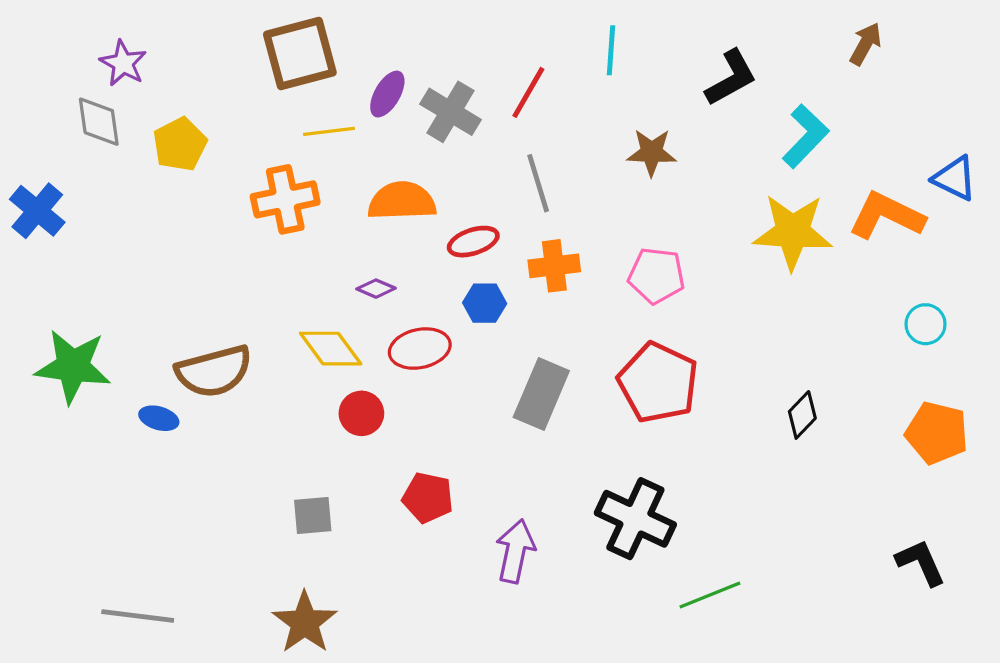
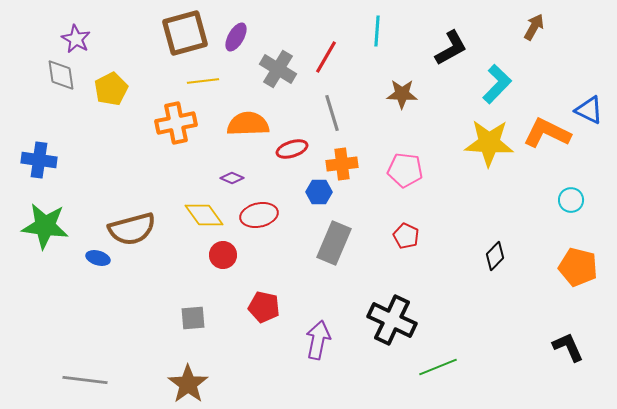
purple ellipse: (387, 94) -> (236, 37), moved
blue cross: (37, 211) -> (39, 160), moved, turned -32
blue hexagon: (485, 303) -> (319, 192), moved
red pentagon: (658, 383) -> (406, 236), size x0.5

